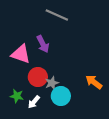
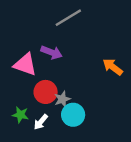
gray line: (57, 15) -> (68, 18), turned -55
purple arrow: (43, 44) -> (52, 52), turned -42
orange arrow: (94, 82) -> (113, 67), moved

